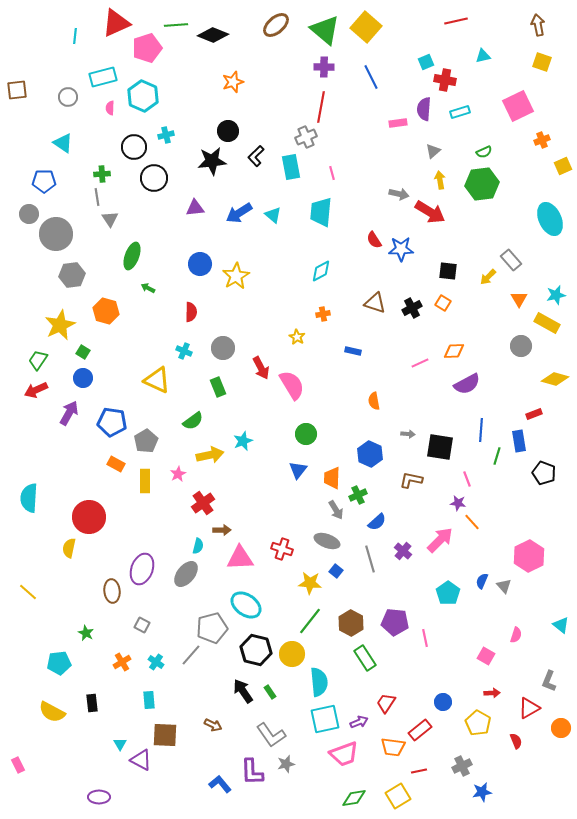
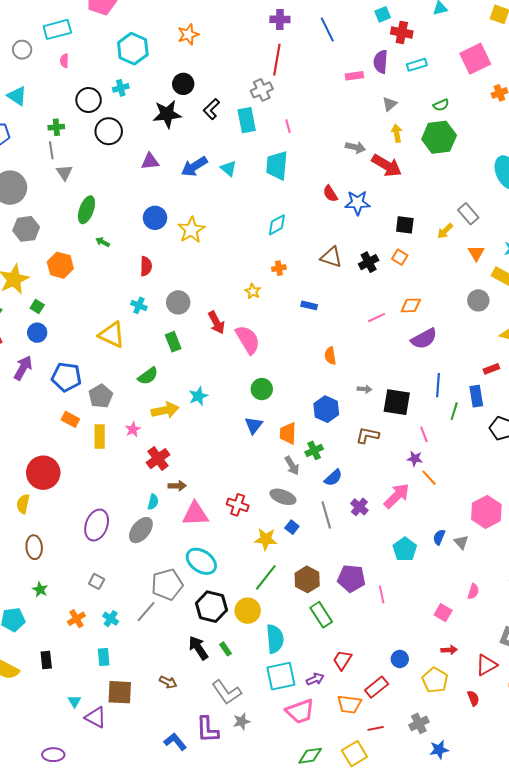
cyan hexagon: (143, 96) -> (133, 49), moved
brown ellipse: (112, 591) -> (34, 547), moved

